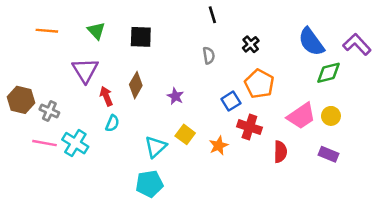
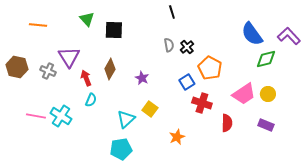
green triangle: (96, 31) -> (87, 19), moved
black cross: (251, 44) -> (187, 47), moved
brown hexagon: (21, 100) -> (17, 67), moved
gray cross: (49, 111) -> (48, 71), moved
orange star: (219, 146) -> (177, 137), moved

